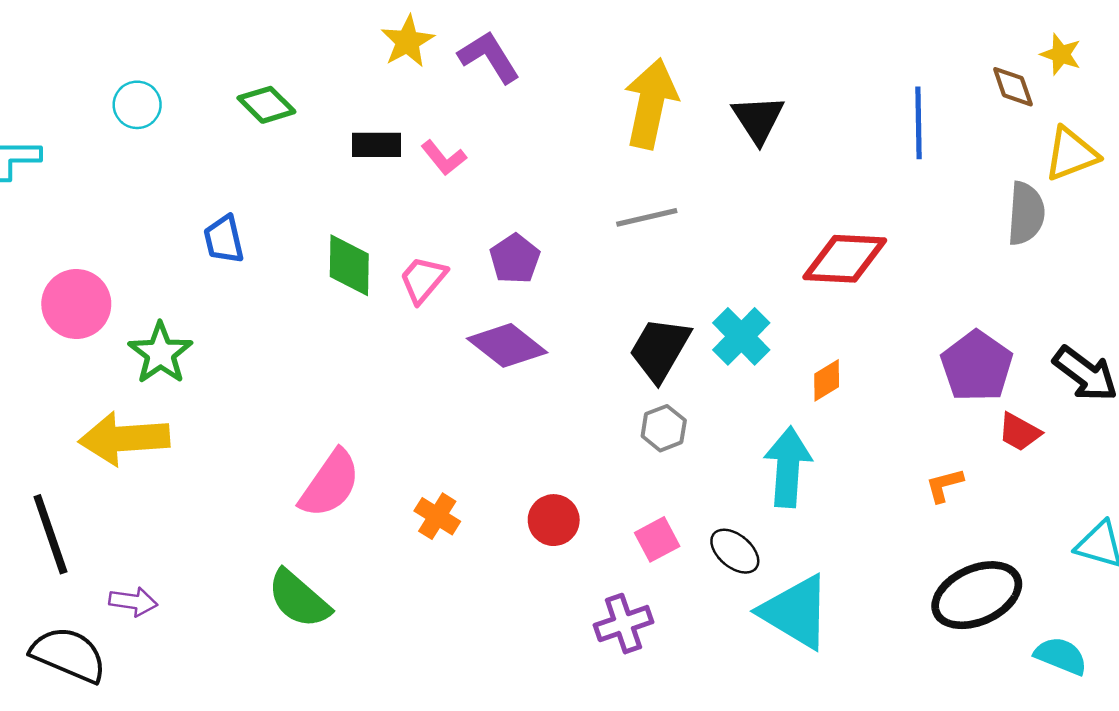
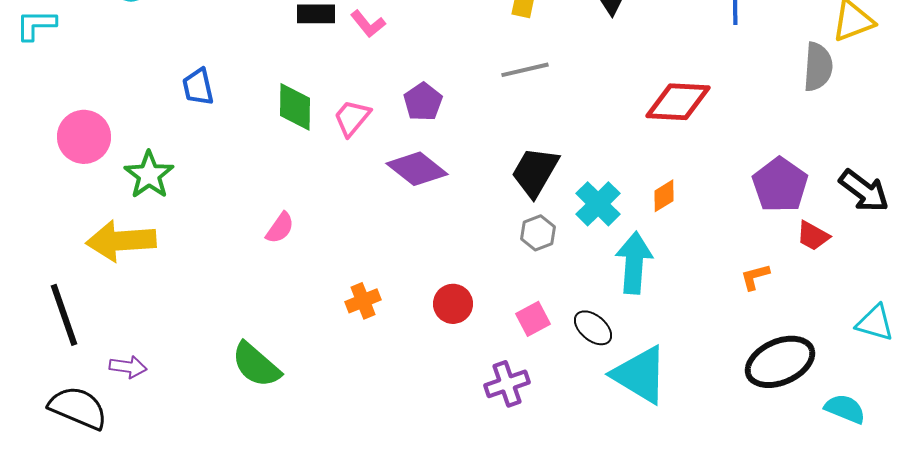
cyan cross: (741, 336) -> (598, 204), moved
pink semicircle: (330, 484) -> (280, 228), moved, size x0.6
orange cross: (437, 516) -> (363, 301), turned 36

